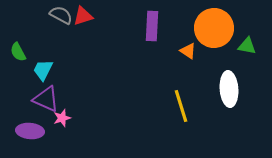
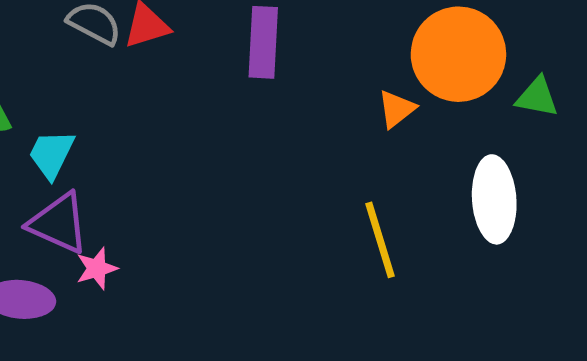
purple rectangle: (152, 26) -> (263, 42), moved
orange triangle: (188, 51) -> (397, 109), turned 48

